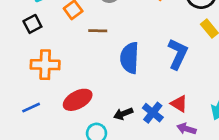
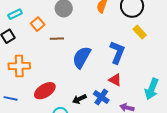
blue semicircle: (130, 58) -> (82, 57), turned 30
red triangle: (179, 104) -> (115, 80), moved
blue line: (31, 108) -> (11, 98), turned 40

